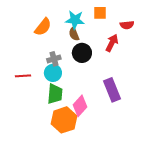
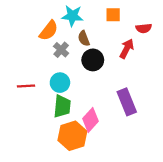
cyan star: (75, 20) -> (72, 16), moved
gray cross: (54, 59) -> (61, 50), moved, turned -32

